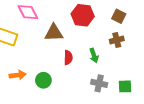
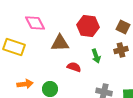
green arrow: (94, 55) -> (96, 56), moved
red semicircle: (68, 58) -> (74, 67), turned -72

